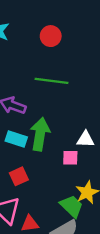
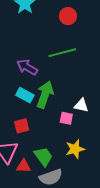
green line: (52, 81) -> (62, 53), turned -32
green trapezoid: (72, 206) -> (43, 157), moved

